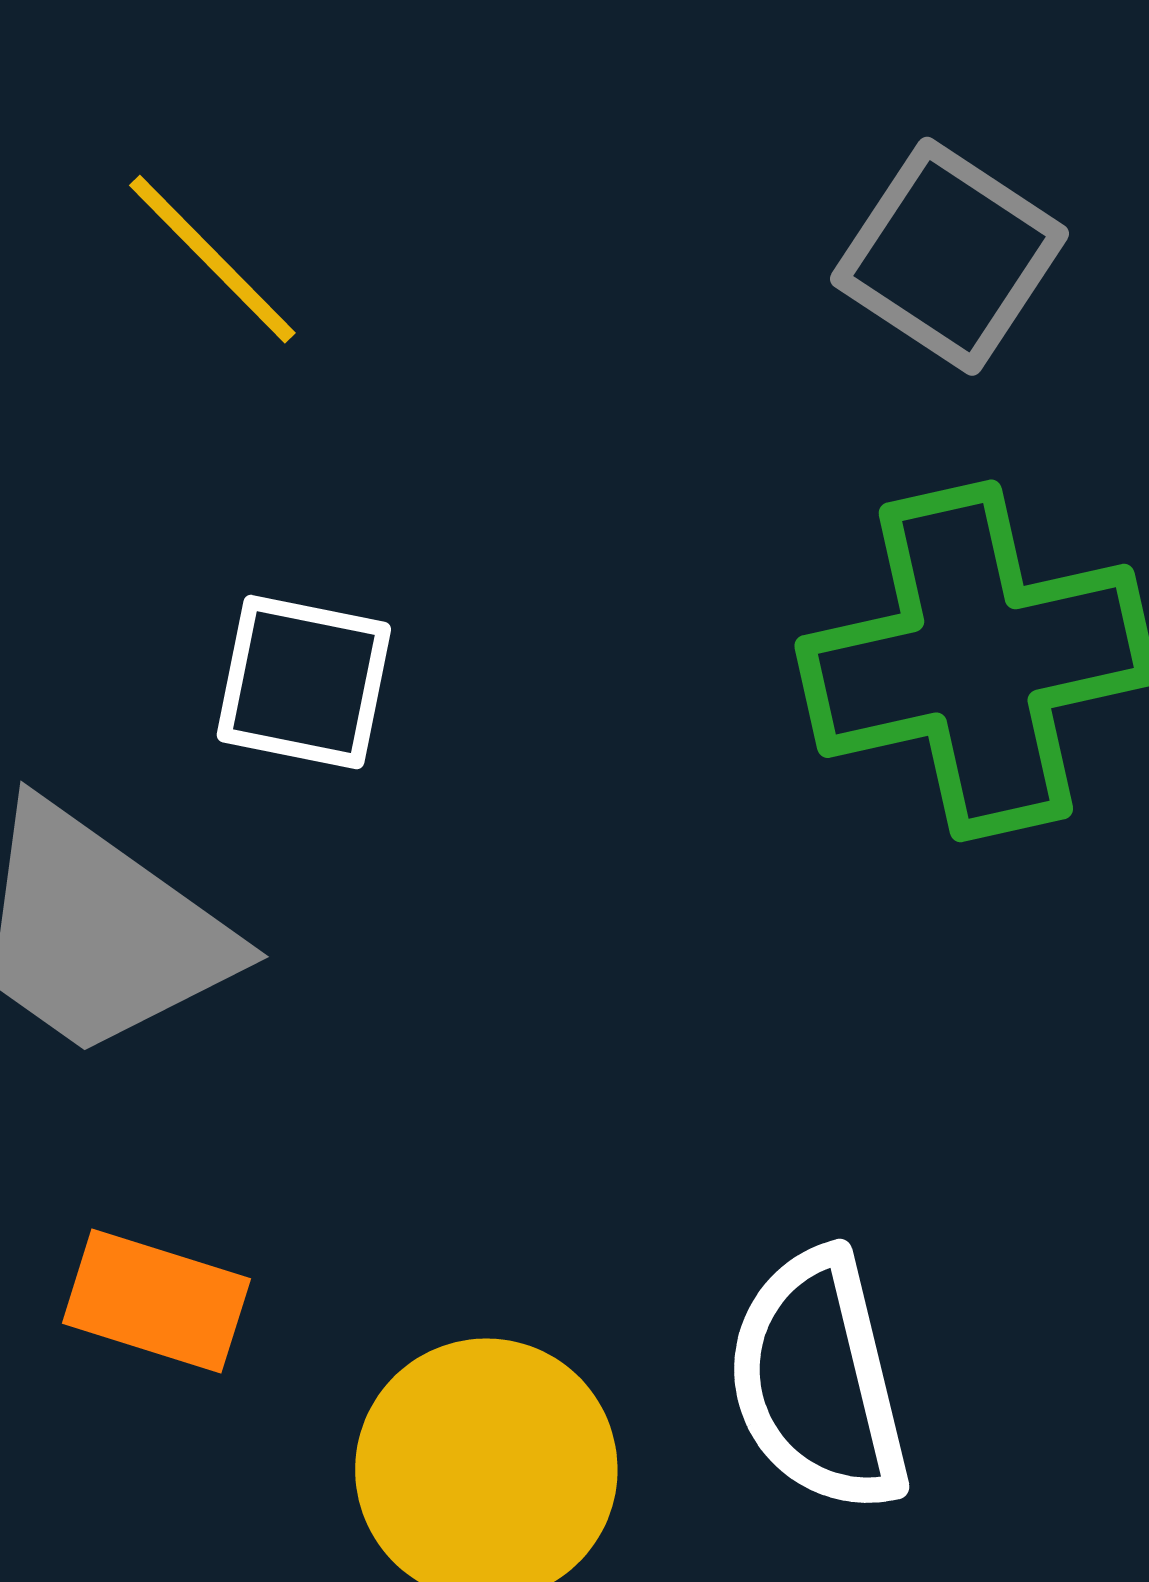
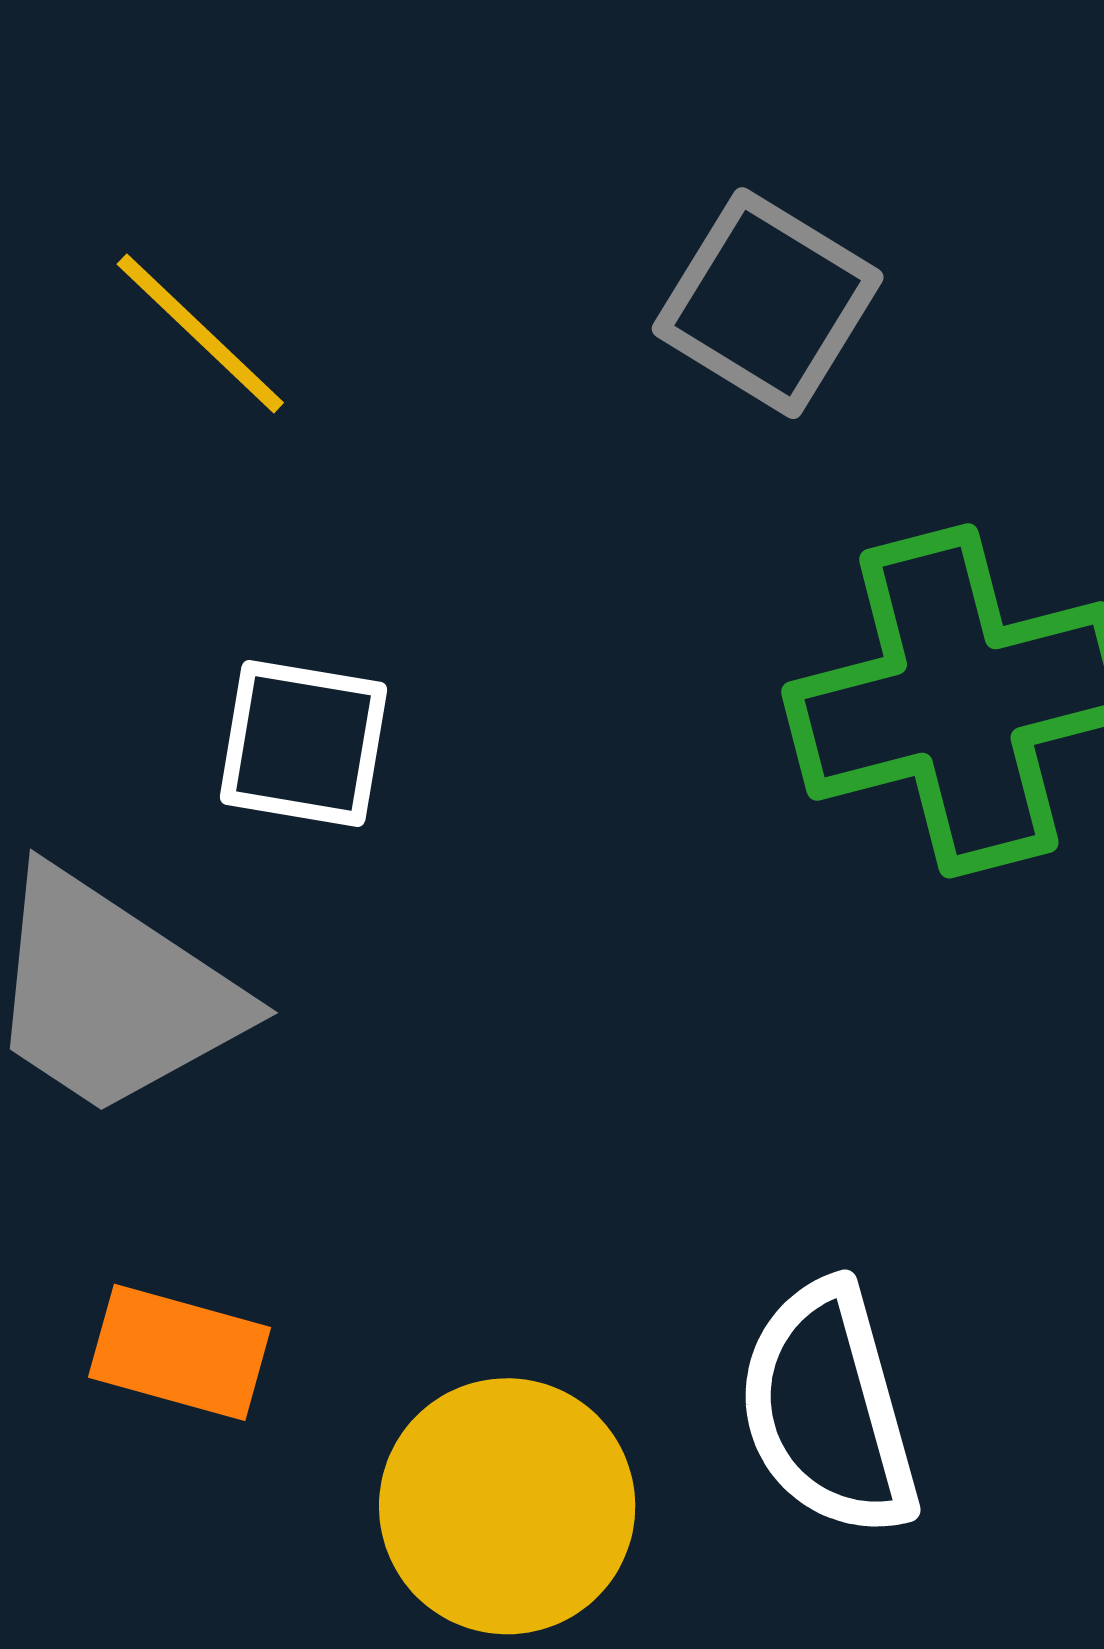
gray square: (950, 256) -> (768, 303), moved

